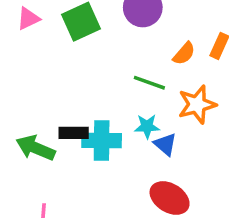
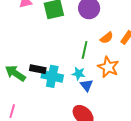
green line: (149, 83) -> (85, 50), turned 72
orange star: (197, 104) -> (108, 67), turned 30

